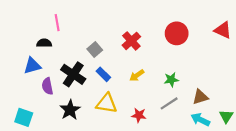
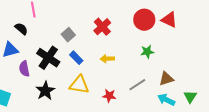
red triangle: (223, 30) -> (169, 20), moved
black semicircle: (44, 43) -> (21, 29), turned 40
yellow arrow: (137, 75) -> (107, 59), turned 32
green star: (171, 80) -> (147, 52), moved

